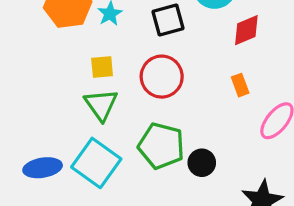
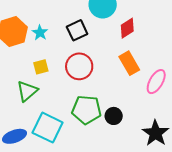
orange rectangle: (240, 85) -> (129, 63), size x1.6
green triangle: (101, 105) -> (27, 91), moved, turned 35

